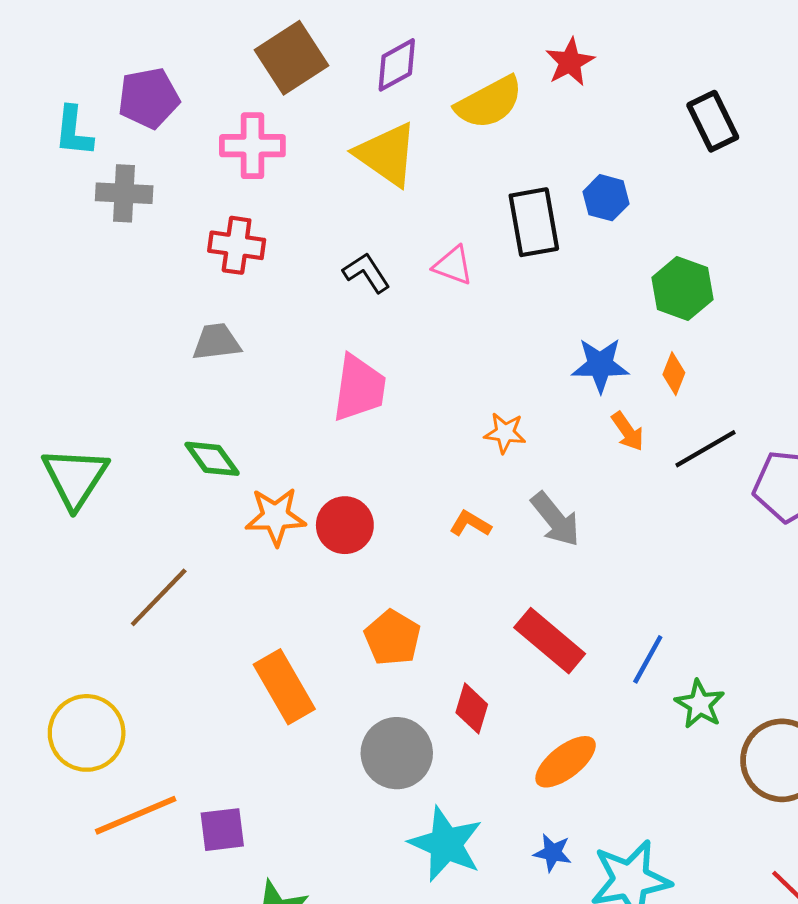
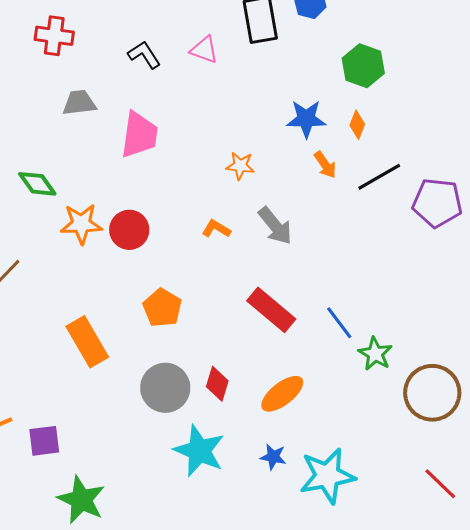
gray trapezoid: (216, 342) -> (79, 103), moved
blue line: (648, 659) -> (339, 323), turned -66
red diamond: (472, 708) -> (217, 384), moved

